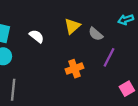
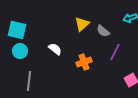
white semicircle: (37, 36) -> (55, 49), moved

